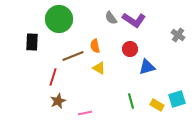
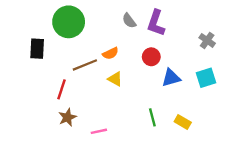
purple L-shape: (134, 20) -> (156, 23), turned 75
orange semicircle: (95, 46) -> (111, 53), turned -104
cyan square: (177, 99) -> (206, 78), moved

